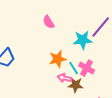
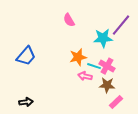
cyan line: (74, 68) -> (94, 66), turned -40
brown star: (76, 85) -> (107, 85), moved

